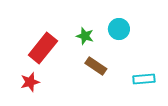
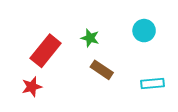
cyan circle: (119, 29) -> (144, 31), moved

